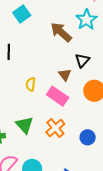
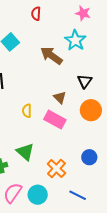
black triangle: (82, 60) -> (85, 81), moved
orange cross: (55, 128) -> (56, 169), moved

